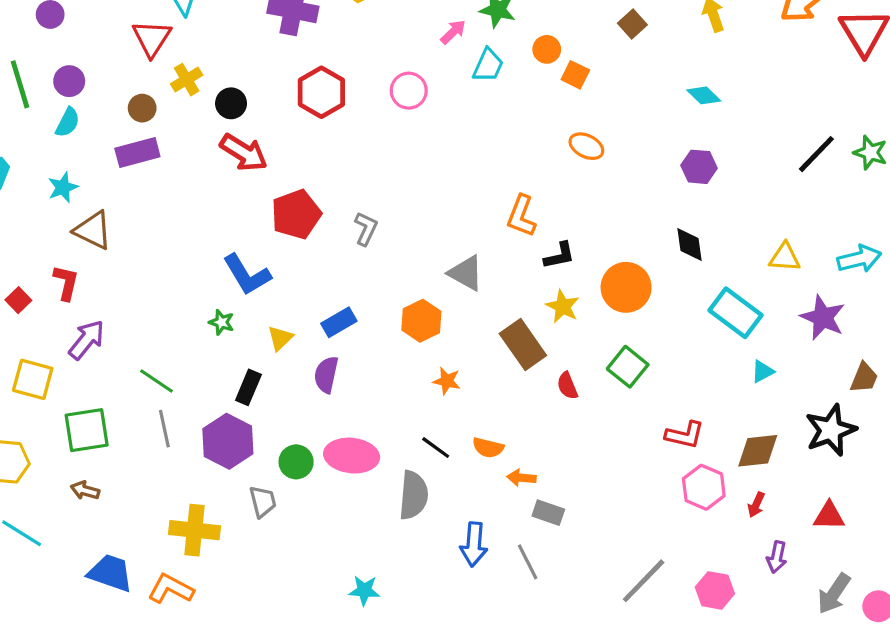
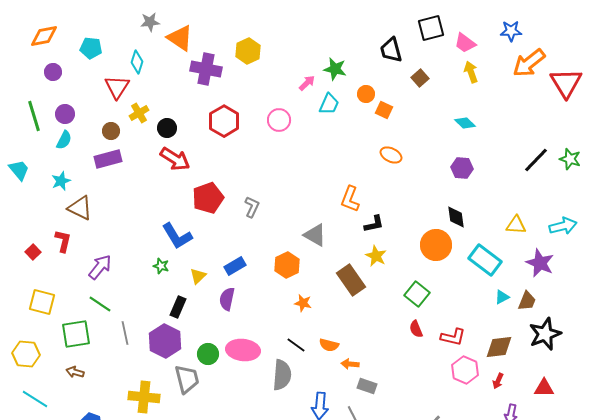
orange circle: (626, 287) -> (436, 245), moved
purple arrow: (87, 340) -> (100, 267), moved
brown trapezoid: (864, 378) -> (527, 301), moved
green line: (156, 381) -> (100, 304), moved
red semicircle: (567, 386) -> (416, 329), moved
gray trapezoid: (263, 502) -> (187, 379), size x1.4

